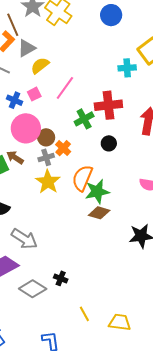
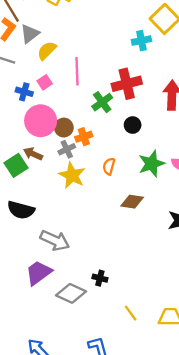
pink line: (65, 88) -> (77, 71), turned -30
orange cross: (63, 148) -> (84, 137), turned 35
orange semicircle: (82, 178) -> (109, 166), size x0.6
green star: (97, 192) -> (151, 164), moved

